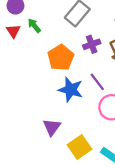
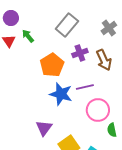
purple line: (97, 82) -> (85, 87), turned -66

